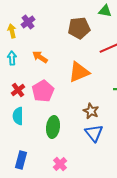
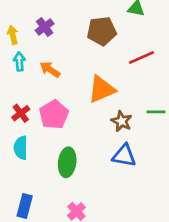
purple cross: (28, 22) -> (45, 27), moved
cyan arrow: (12, 58) -> (19, 62), moved
brown star: (91, 111) -> (122, 121), moved
blue triangle: (94, 133) -> (124, 156), moved, turned -42

